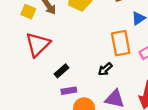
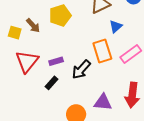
black arrow: (105, 69) -> (81, 70), moved, size x1.5
purple rectangle: (69, 91) -> (56, 61), moved

